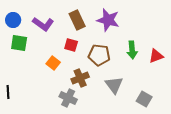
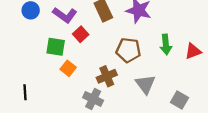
green square: (19, 43) -> (56, 47), moved
red square: (71, 45) -> (81, 34), moved, turned 32
orange square: (53, 63) -> (68, 68), moved

